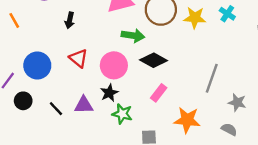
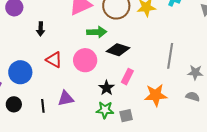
black star: (109, 93) -> (107, 88), moved
black line: (56, 109) -> (43, 106), turned 48
green star: (122, 114) -> (105, 110), moved

